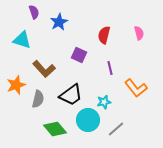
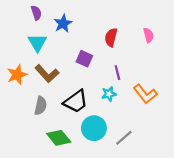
cyan triangle: (22, 40) -> (37, 43), moved, turned 42
orange star: (16, 85) -> (17, 75), moved
cyan star: (104, 102) -> (109, 94), moved

